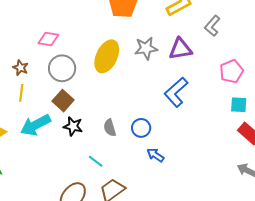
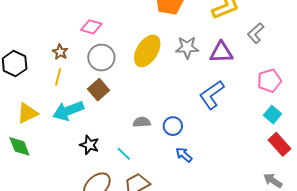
cyan square: (239, 105) -> (273, 115), turned 30
black star: (73, 126) -> (89, 145), moved
gray semicircle: (110, 128) -> (142, 122), turned 96

